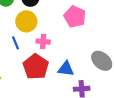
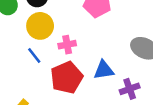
red pentagon: (36, 67) -> (67, 78), turned 30

